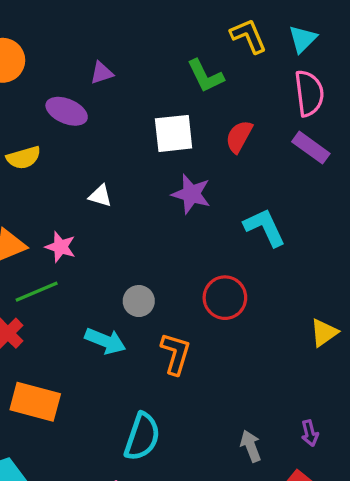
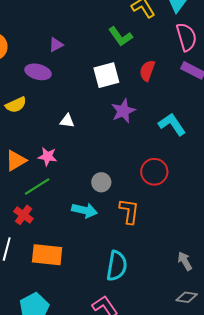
purple star: (191, 194) -> (123, 111), turned -30

